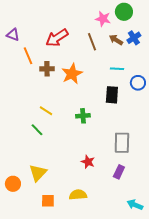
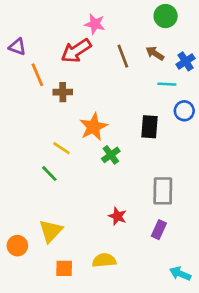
pink star: (103, 19) -> (95, 24), moved
blue cross: (134, 38) -> (186, 61), moved
cyan line: (117, 69) -> (167, 84), moved
orange star: (72, 74) -> (93, 127), moved
green cross: (83, 116) -> (111, 155), turned -32

